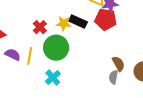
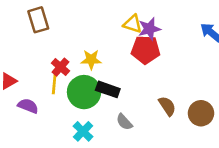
black rectangle: (78, 22) -> (108, 89), moved
yellow line: (30, 56) -> (54, 82), moved
gray semicircle: (113, 77) -> (124, 122), moved, turned -48

